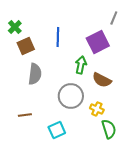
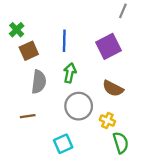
gray line: (114, 18) -> (123, 11), moved
green arrow: (81, 65) -> (70, 73), moved
brown line: (25, 115) -> (28, 116), moved

